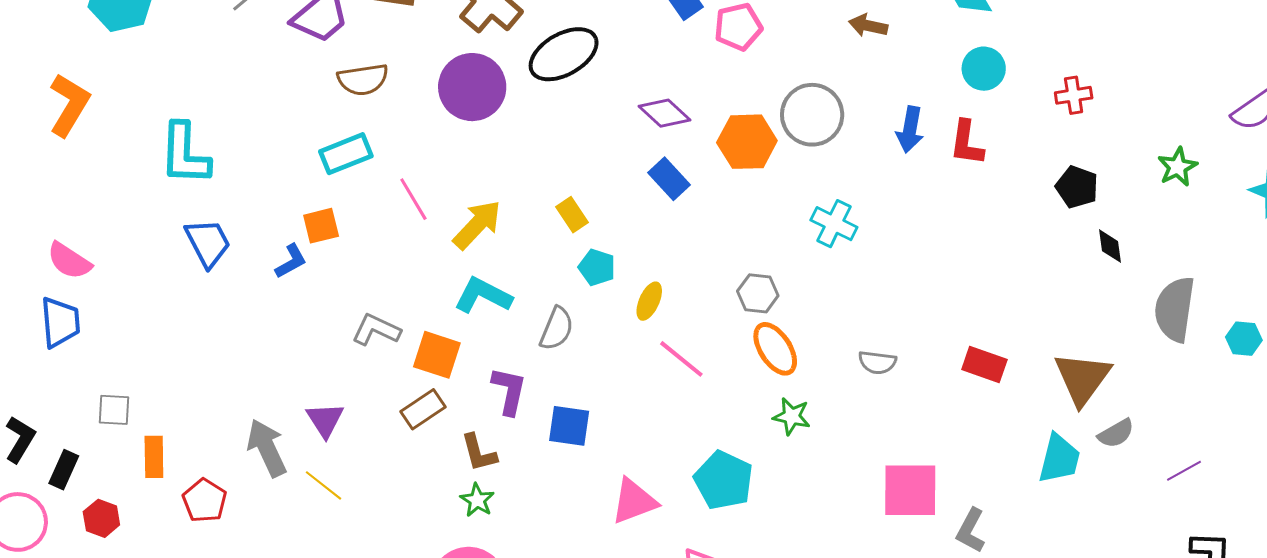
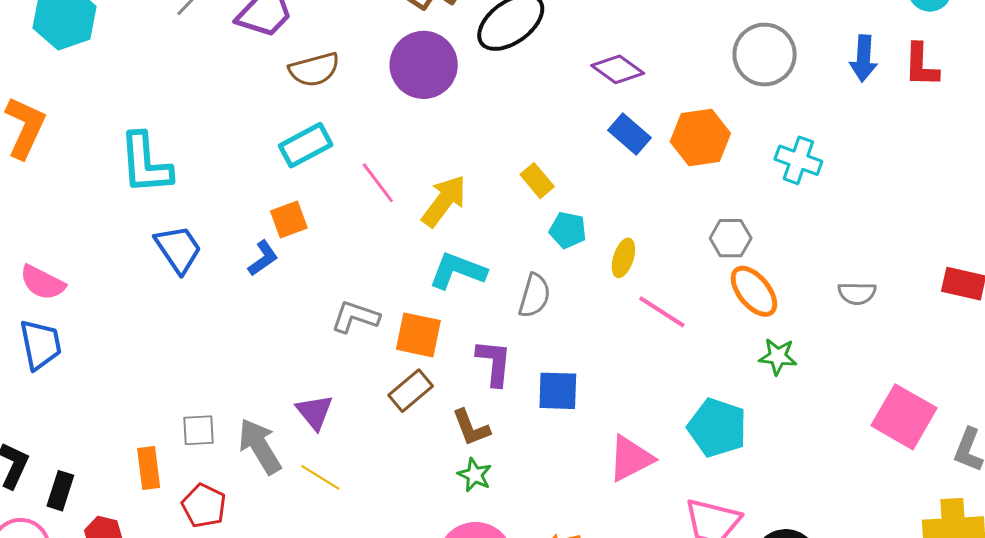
orange hexagon: (747, 142) -> (700, 137), moved
gray square: (114, 410) -> (198, 430), moved
pink square: (910, 490) -> (904, 417), turned 36

